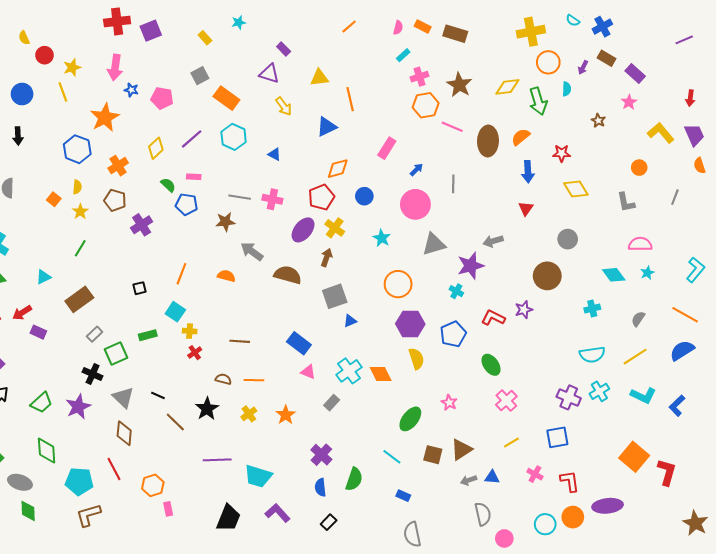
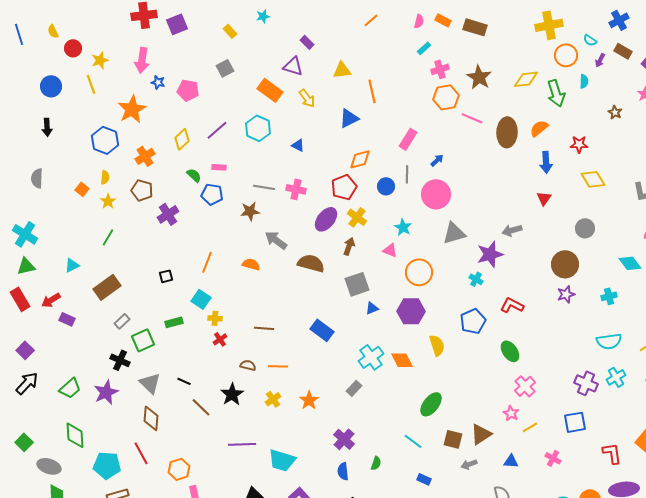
cyan semicircle: (573, 20) -> (590, 40), moved
orange rectangle: (226, 98) -> (270, 90), moved
gray line: (453, 184) -> (407, 174), moved
purple star: (524, 310) -> (566, 294), moved
purple hexagon: (410, 324) -> (411, 311), moved
pink triangle: (308, 372) -> (390, 250), moved
pink star: (449, 403) -> (511, 413), moved
green semicircle: (354, 479) -> (376, 463), size x0.6
gray arrow: (469, 480) -> (469, 464), moved
red L-shape: (570, 481) -> (612, 453), moved

